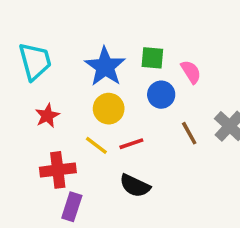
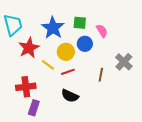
yellow circle: (109, 109) -> (66, 52), moved
red star: (47, 116) -> (29, 48), moved, size x1.5
brown line: (189, 133) -> (101, 75), moved, turned 40
yellow line: (96, 145) -> (48, 65), moved

